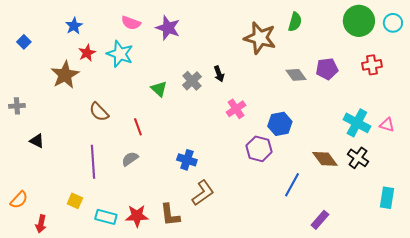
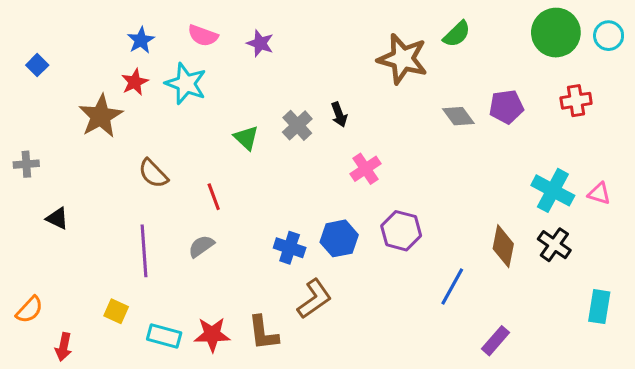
green semicircle: (295, 22) -> (457, 34), turned 30
blue star: (74, 26) -> (141, 40), moved
purple star: (168, 28) -> (260, 43), size x0.7
blue hexagon: (280, 124) -> (339, 238), moved
brown diamond: (325, 159) -> (503, 246), turned 48

